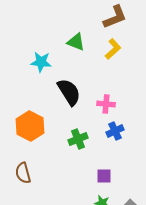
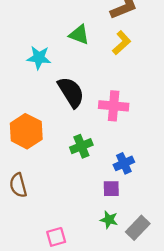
pink cross: (106, 104) -> (114, 106), size x1.4
blue cross: (115, 131) -> (124, 163), moved

